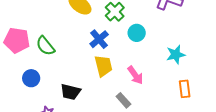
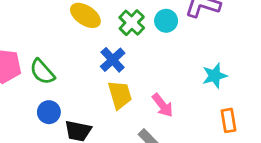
cyan circle: (137, 33) -> (166, 21), moved
blue circle: (31, 78) -> (49, 112), moved

